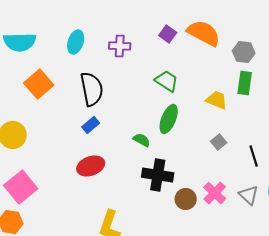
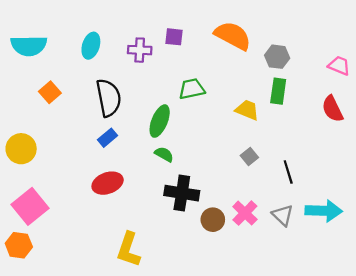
purple square: (168, 34) -> (174, 37), moved, turned -30
green trapezoid: (167, 81) -> (192, 89), turned -45
orange square: (39, 84) -> (50, 92), size x0.7
green ellipse: (169, 119) -> (160, 121), moved

